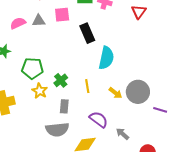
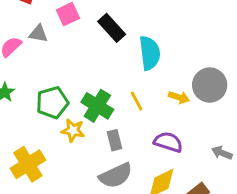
gray triangle: (39, 21) -> (38, 34), turned 32
green cross: (61, 80) -> (97, 106), size x1.5
gray arrow: (122, 134) -> (222, 153), moved

